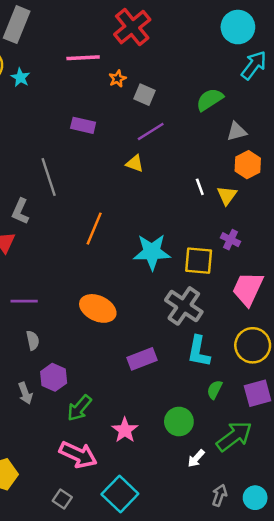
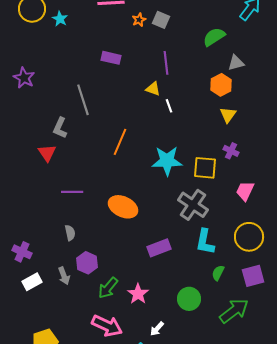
gray square: (145, 95) -> (161, 20), moved
purple line: (151, 131) -> (166, 63), turned -65
orange hexagon: (248, 165) -> (221, 85), moved
white line: (200, 187) -> (169, 106), moved
pink trapezoid: (248, 289) -> (245, 191), size x0.7
purple line: (24, 301) -> (72, 192), moved
pink star: (125, 430) -> (138, 294), moved
white arrow: (196, 458) -> (157, 329), moved

